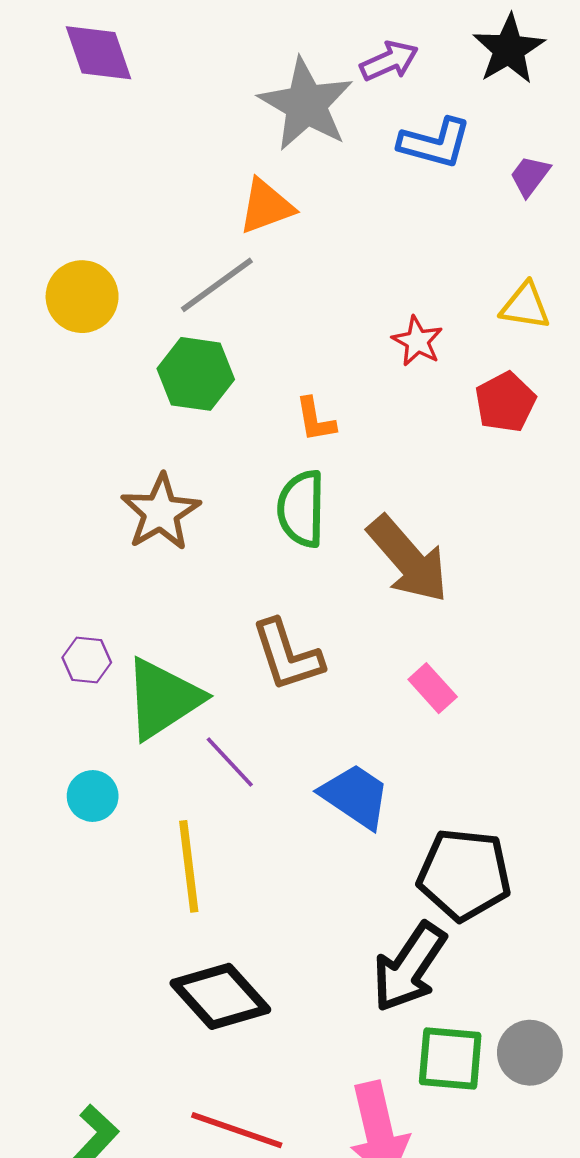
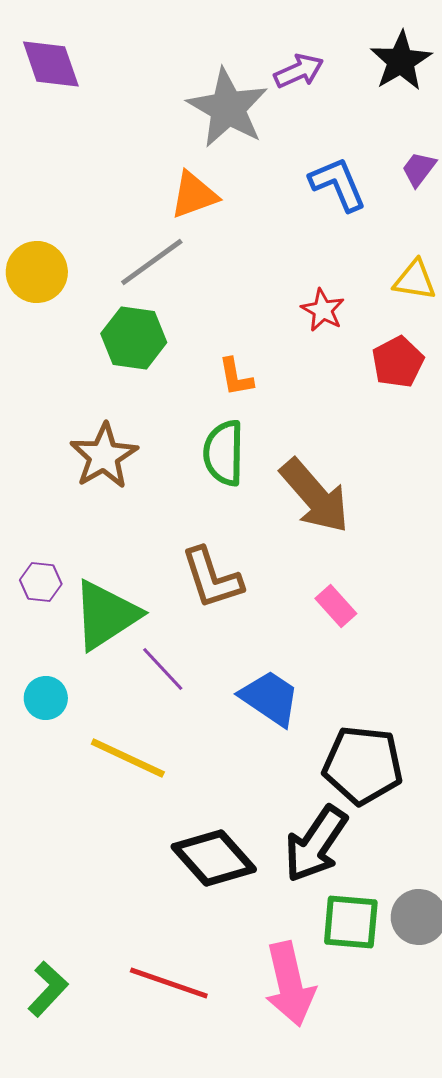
blue L-shape: (435, 143) -> (338, 184), moved, turned -128
yellow line: (189, 866) -> (128, 758), turned -58
black diamond: (220, 996) -> (214, 858), moved

